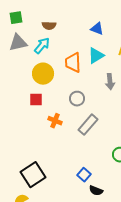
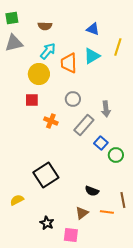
cyan arrow: (42, 46) -> (48, 51), moved
gray arrow: (110, 82) -> (106, 109), moved
black square: (33, 175) -> (46, 175), moved
blue square: (84, 175) -> (101, 143), moved

